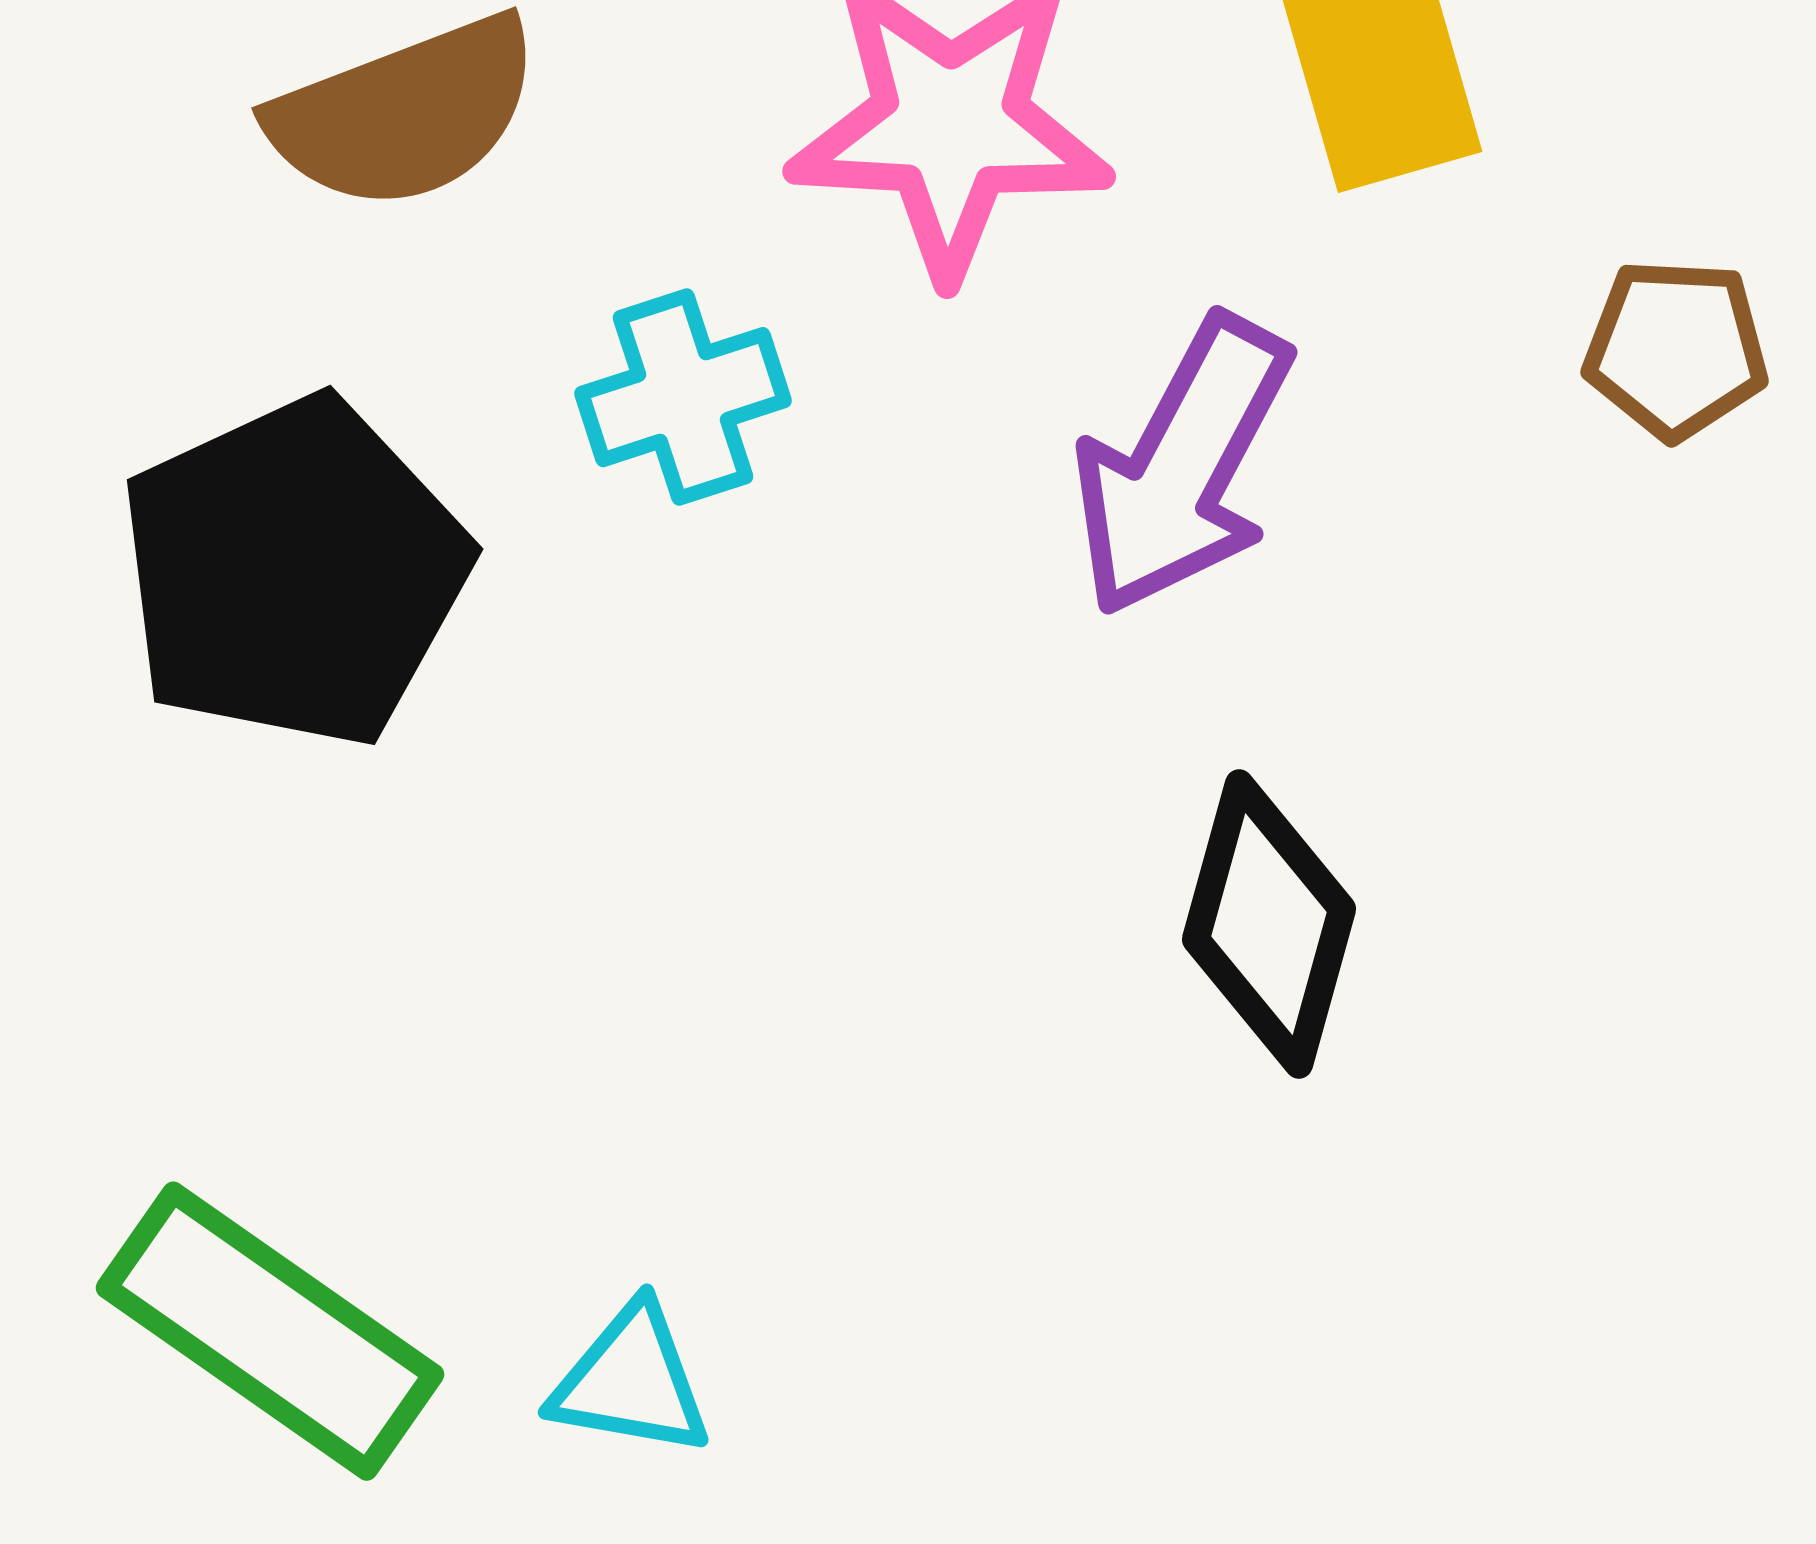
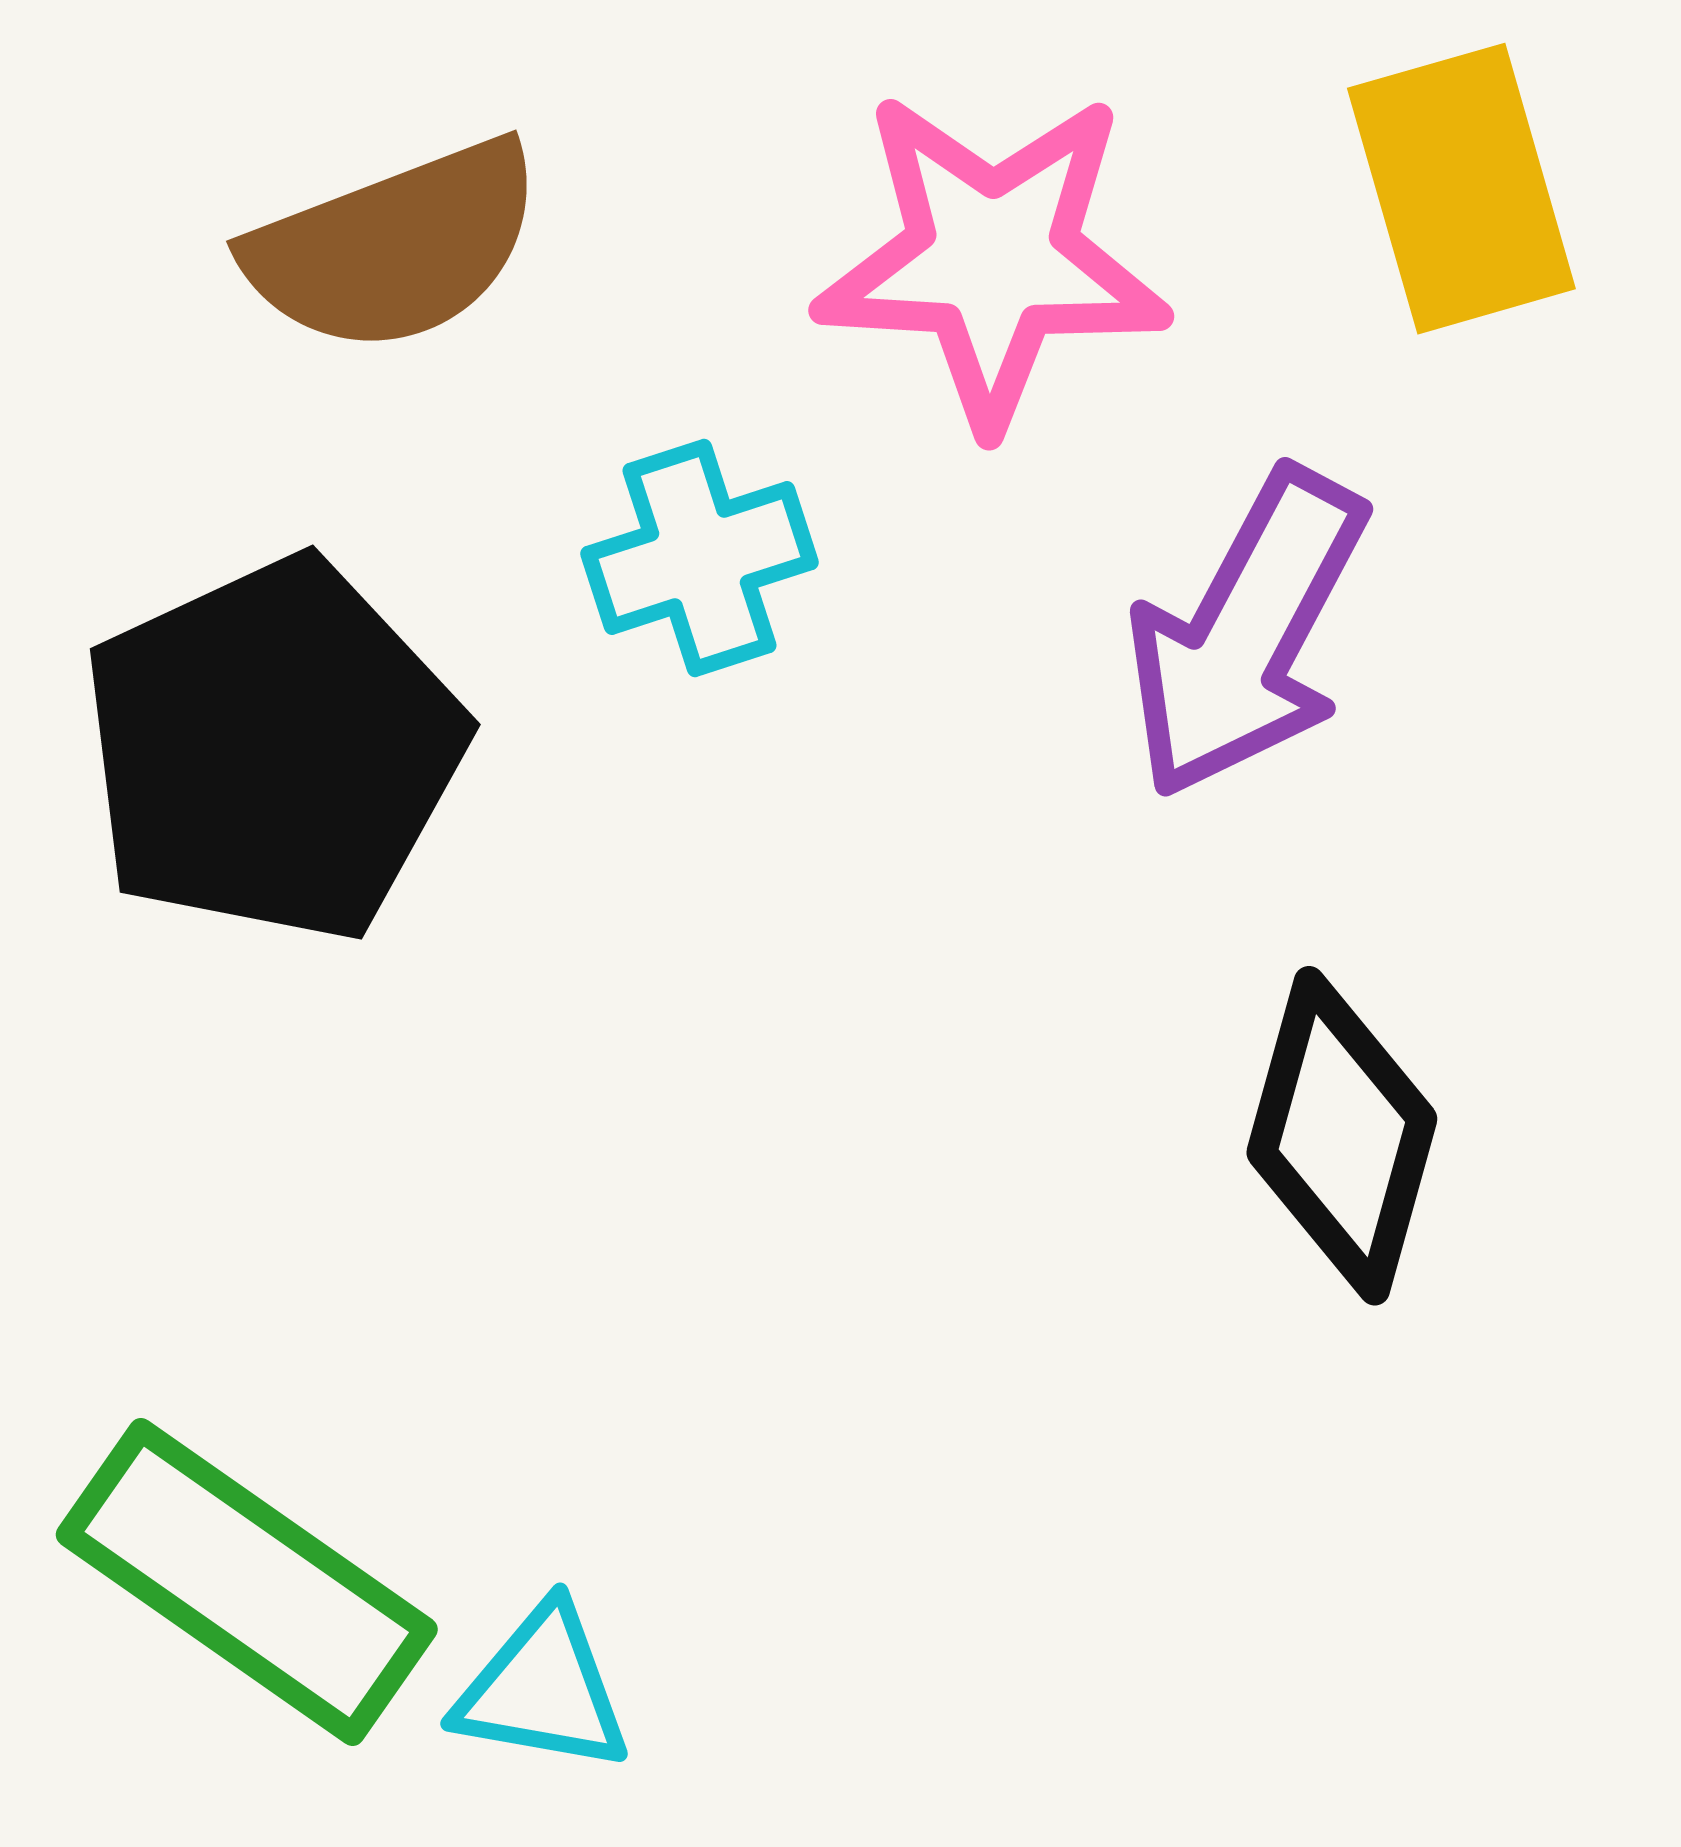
cyan triangle: (631, 1381) -> (543, 1689), moved

